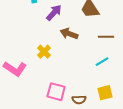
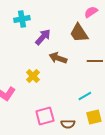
cyan line: (102, 62) -> (85, 96), moved
pink square: (56, 92) -> (45, 116), turned -30

